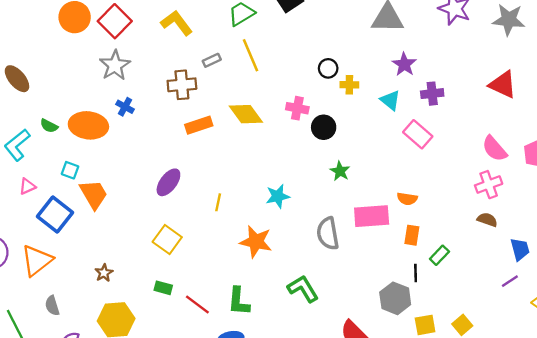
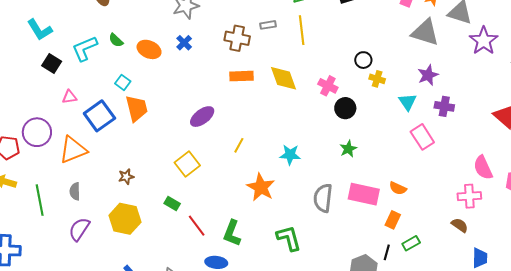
orange ellipse: (88, 125) -> (149, 49), size x0.7
pink triangle: (27, 186) -> (70, 97), moved

